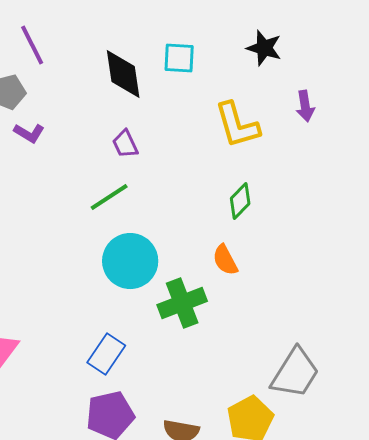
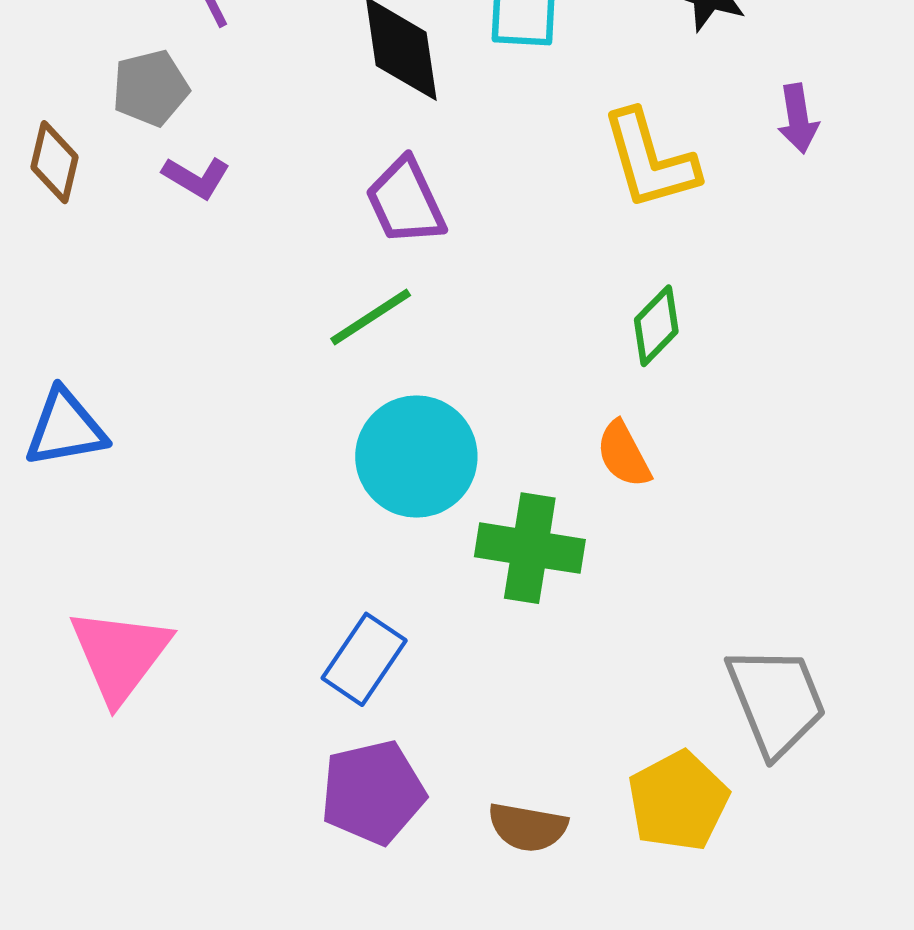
purple trapezoid: (125, 144) -> (406, 201), size x1.4
green cross: (182, 303) -> (530, 548), turned 30
gray trapezoid: (295, 373) -> (776, 701), turned -54

